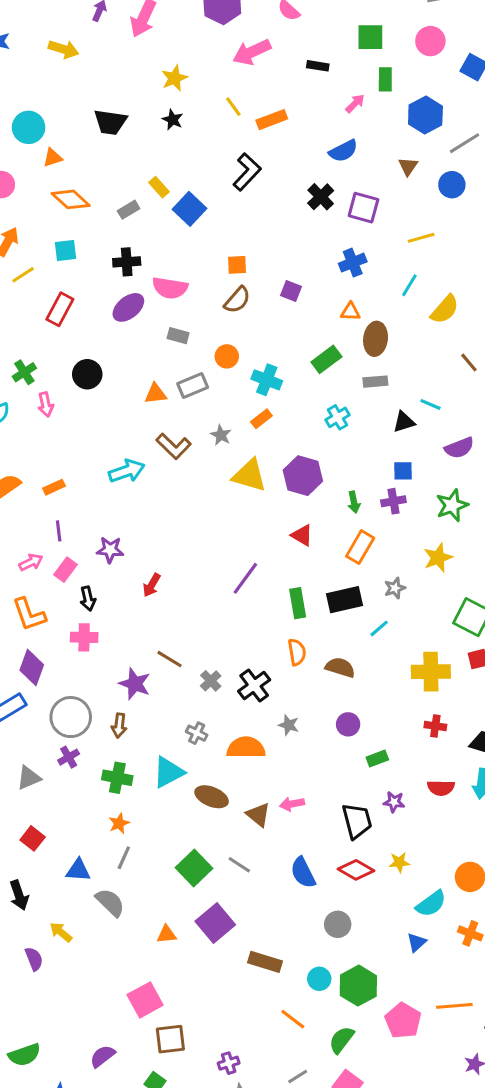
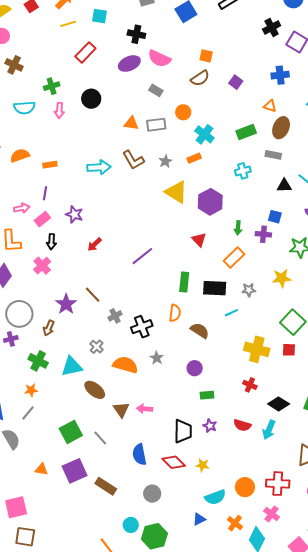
purple line: (245, 578) -> (142, 256), moved
pink cross: (84, 637) -> (42, 266), turned 30
brown rectangle: (265, 962) -> (106, 486), moved

